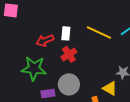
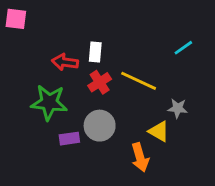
yellow line: (99, 32) -> (139, 81), moved
red arrow: (45, 40) -> (65, 62), turned 30

